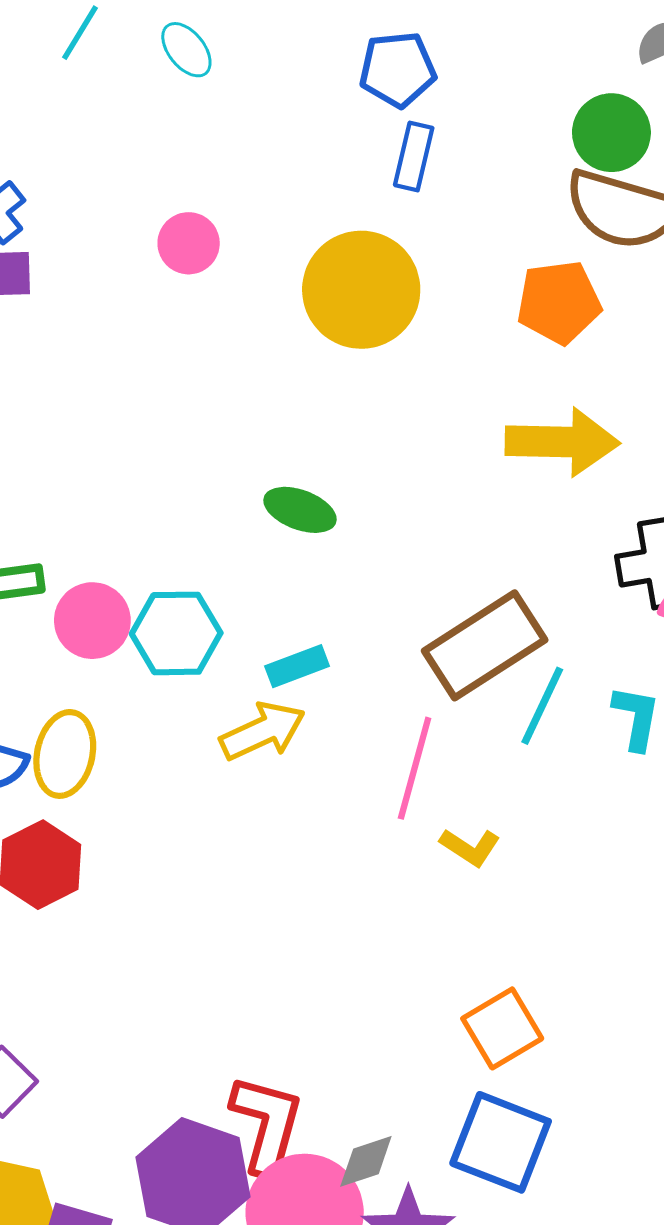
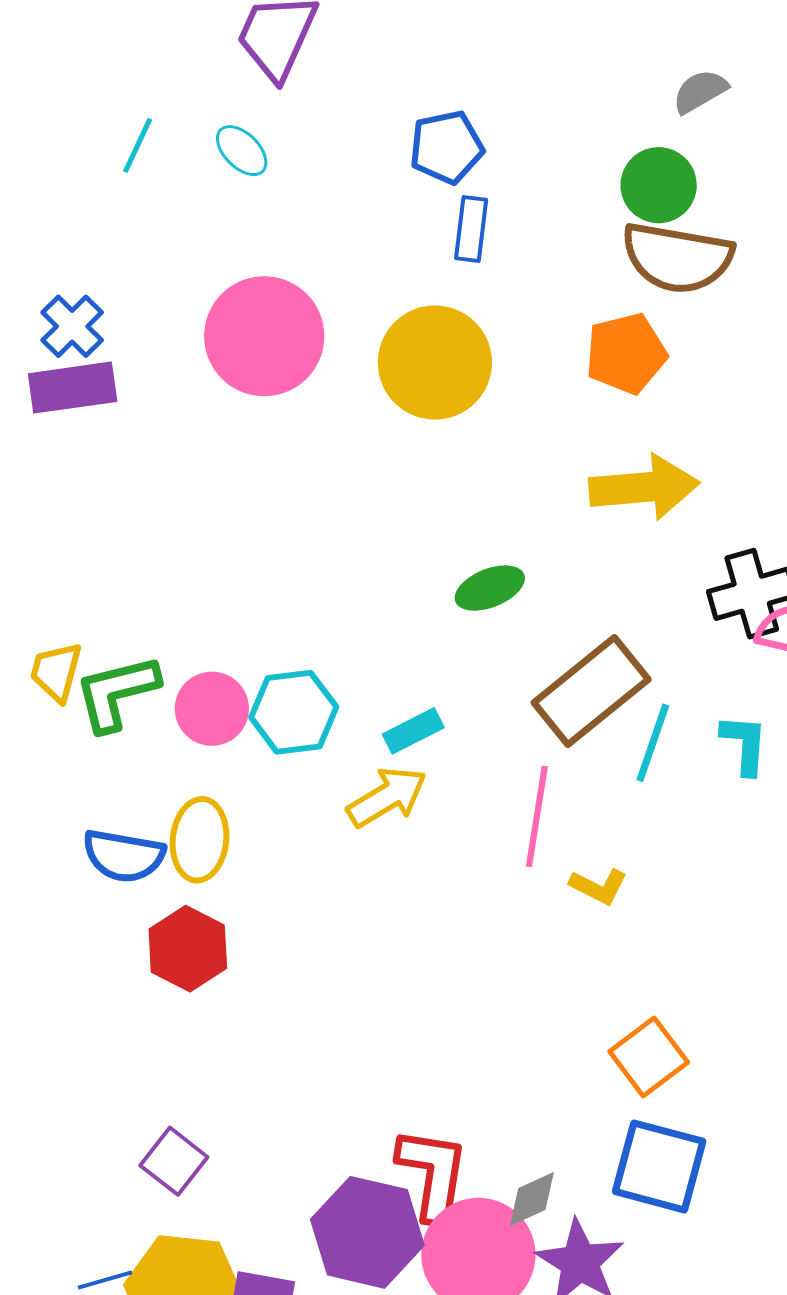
pink circle: (189, 243) -> (264, 336), size x2.0
green ellipse: (300, 510) -> (490, 588), moved, turned -36

